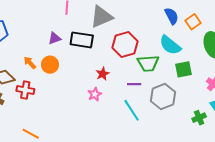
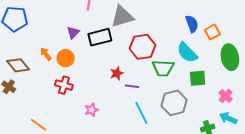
purple triangle: (55, 38) -> (73, 33), turned -32
black rectangle: (82, 40) -> (100, 37), turned -30
purple line: (134, 84) -> (132, 86), moved
red cross: (25, 90) -> (64, 85), moved
pink star: (95, 94) -> (91, 110), moved

